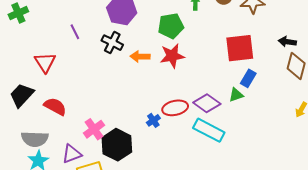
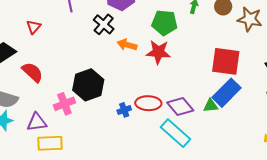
red triangle: (45, 62) -> (34, 27), size x0.7
blue rectangle: (248, 78) -> (226, 93), size x1.6
black hexagon: (117, 145) -> (88, 85), moved

